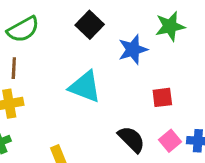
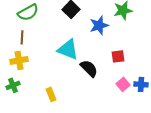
black semicircle: (131, 139) -> (89, 68), moved

